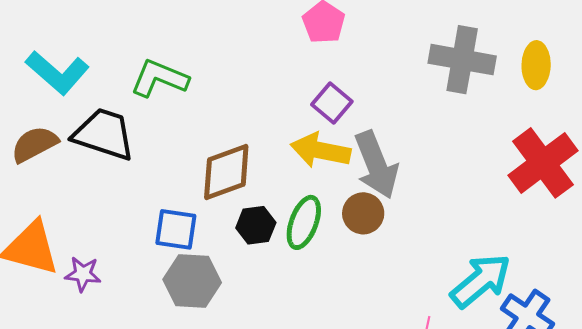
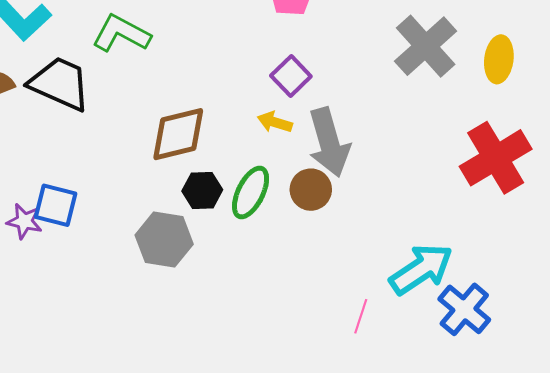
gray cross: (462, 60) -> (426, 46), turned 32
yellow arrow: (321, 150) -> (275, 122), size x0.6
blue square: (176, 229) -> (56, 205), moved
gray hexagon: (192, 281) -> (164, 240), moved

